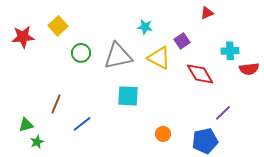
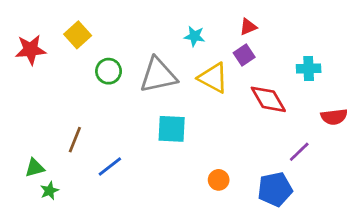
red triangle: (207, 13) -> (248, 27), moved
red semicircle: (249, 69) -> (334, 117), moved

